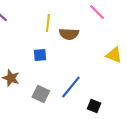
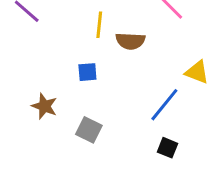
blue line: (71, 87) -> (164, 105), moved

